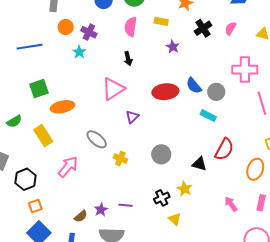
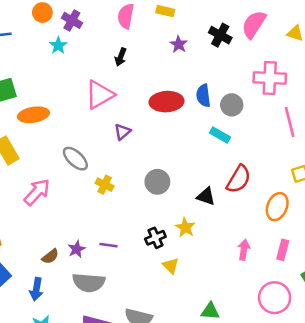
black cross: (203, 28) -> (220, 35), moved, turned -30
pink semicircle: (230, 28) -> (254, 24), size x1.6
black arrow: (128, 59) -> (121, 57), turned 32
blue semicircle: (194, 86) -> (203, 96), turned 30
pink arrow: (231, 204) -> (244, 250), turned 42

